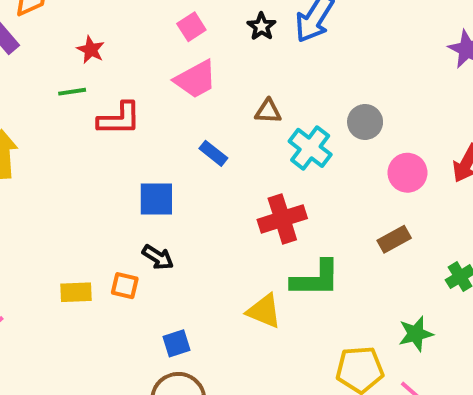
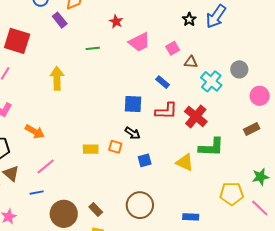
pink square: (191, 27) -> (173, 48), moved
red star: (91, 50) -> (116, 21), moved
pink trapezoid: (196, 79) -> (139, 42), moved
red L-shape: (119, 119) -> (166, 111), moved
red cross: (282, 219) -> (196, 116), turned -35
blue square: (176, 343) -> (145, 160), moved

